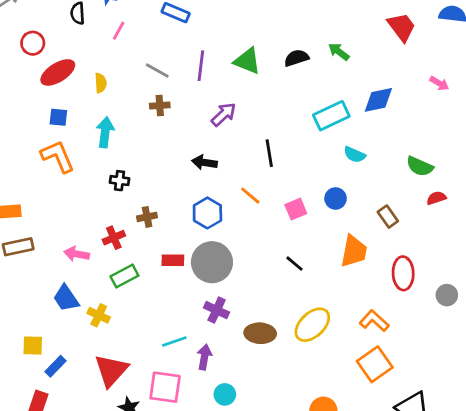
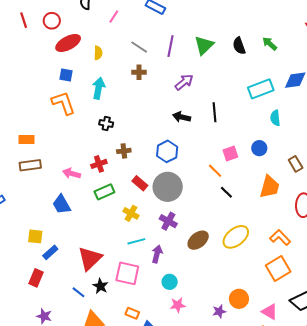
black semicircle: (296, 58) -> (239, 46), turned -96
green triangle: (247, 61) -> (204, 45), turned 50
cyan semicircle: (355, 155) -> (275, 118), turned 56
black arrow: (204, 162) -> (182, 117), moved
orange line: (250, 196) -> (215, 171), moved
red rectangle: (173, 260) -> (140, 183), turned 35
yellow cross: (99, 315) -> (131, 213), moved
brown ellipse: (260, 333) -> (198, 240), turned -45

